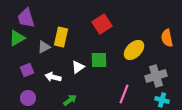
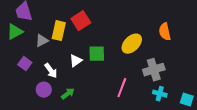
red square: (102, 24) -> (81, 21), moved
purple square: (27, 70) -> (25, 64), turned -32
white arrow: (53, 77) -> (51, 71), turned -140
purple circle: (28, 98) -> (44, 90), moved

